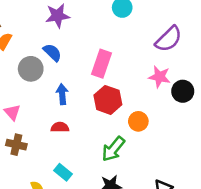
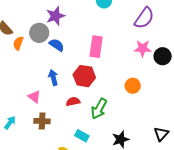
gray circle: (31, 69) -> (39, 33), moved
blue arrow: (62, 94) -> (53, 78), moved
red hexagon: (108, 100) -> (84, 76), moved
green arrow: (113, 149) -> (99, 109), moved

